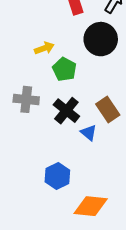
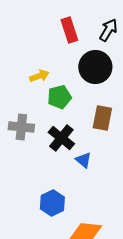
green pentagon: (64, 69) -> (59, 97), turned 30
brown rectangle: (108, 110) -> (102, 118), moved, turned 45

